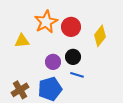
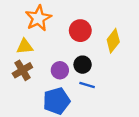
orange star: (46, 22) -> (38, 18), moved
brown cross: (20, 90) -> (22, 70), moved

